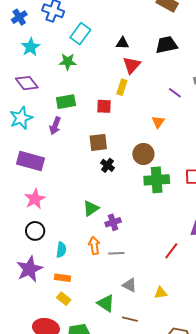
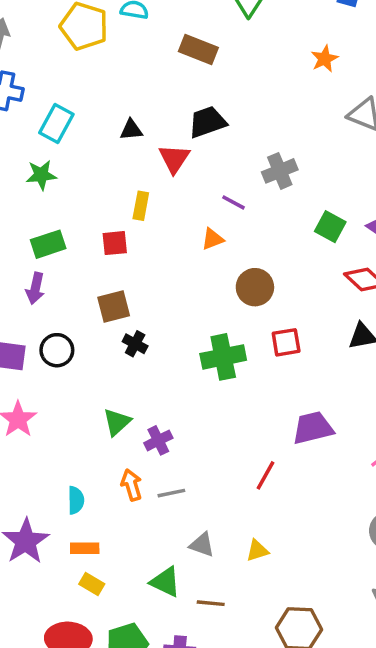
red triangle: (132, 65) -> (174, 159), moved
orange triangle: (158, 122) -> (213, 239), moved, turned 40
brown circle: (143, 154) -> (255, 287), moved
black circle: (35, 231) -> (57, 350), moved

